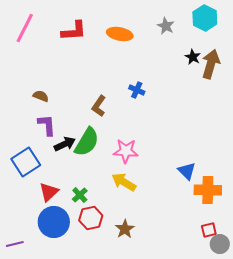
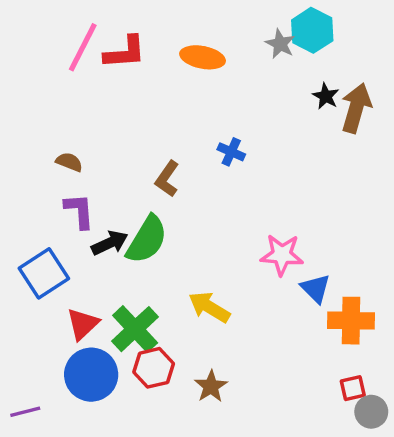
cyan hexagon: (205, 18) -> (312, 30), moved
pink line: (25, 28) -> (83, 47), moved
pink star: (126, 151) -> (282, 255), moved
green cross: (80, 195) -> (135, 329), size x1.8

